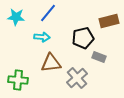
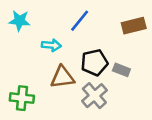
blue line: (48, 13) -> (80, 21), moved
black pentagon: (83, 38) -> (94, 62), moved

